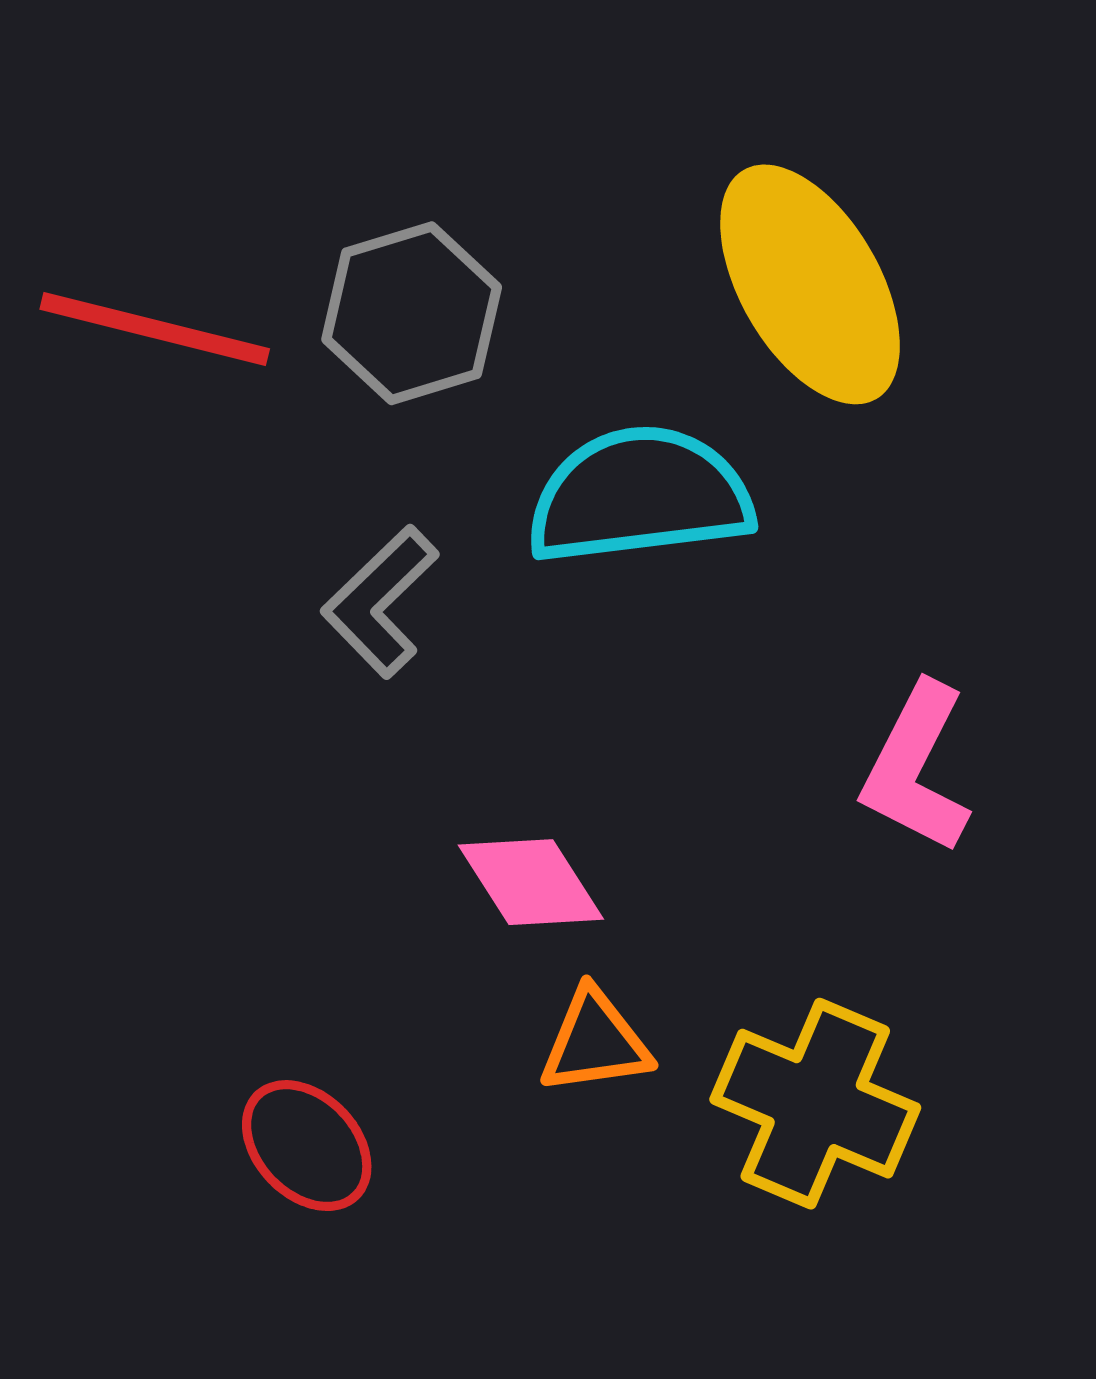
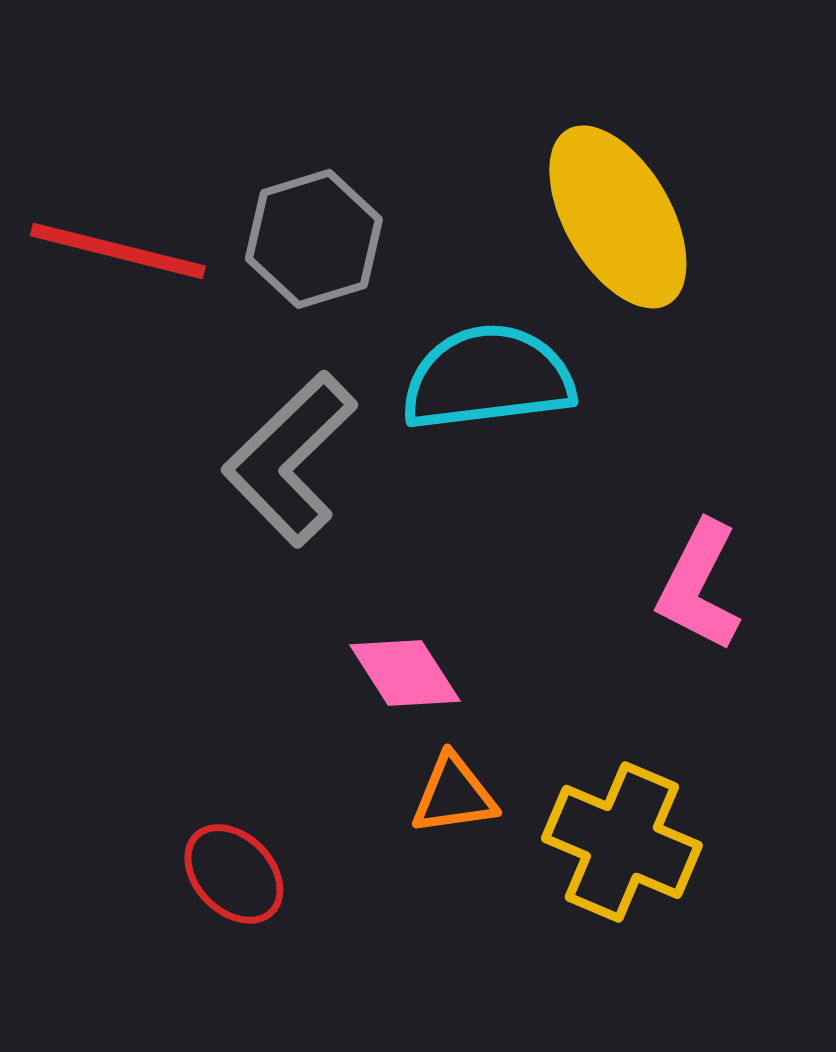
gray L-shape: (380, 602) -> (290, 459), size x1.5

